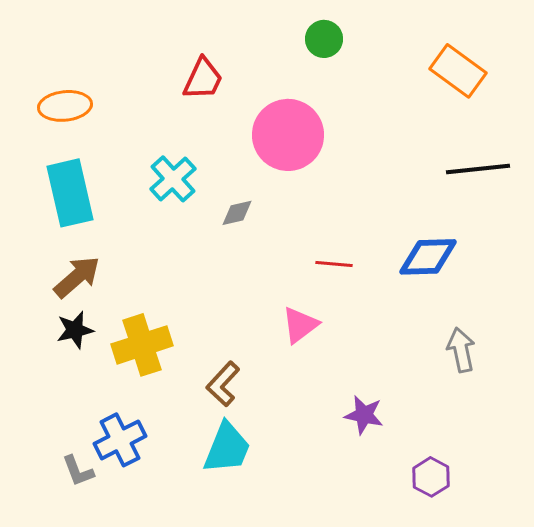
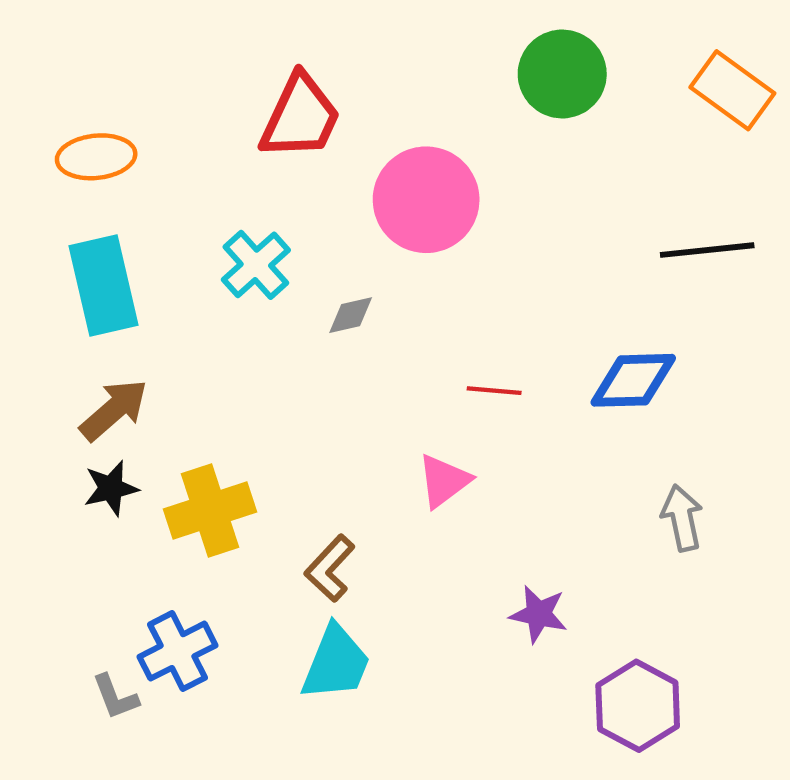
green circle: (324, 39) -> (562, 74), moved, size x1.6
orange rectangle: (458, 71) -> (732, 90), moved
red trapezoid: (203, 79) -> (300, 117), size x1.4
purple hexagon: (431, 477) -> (638, 706), size x1.5

